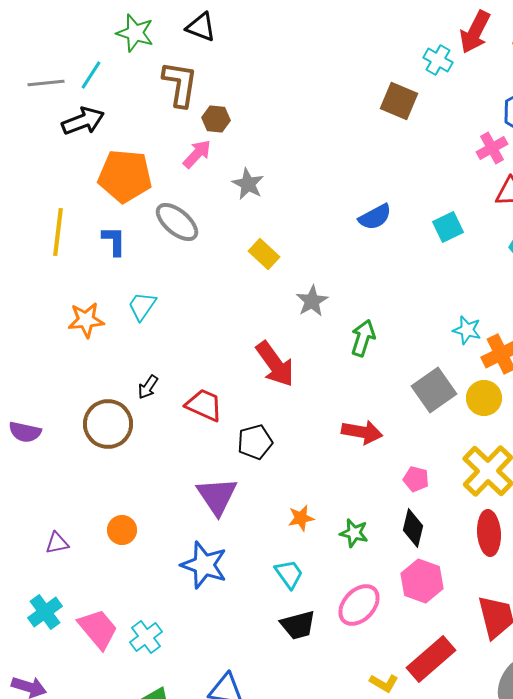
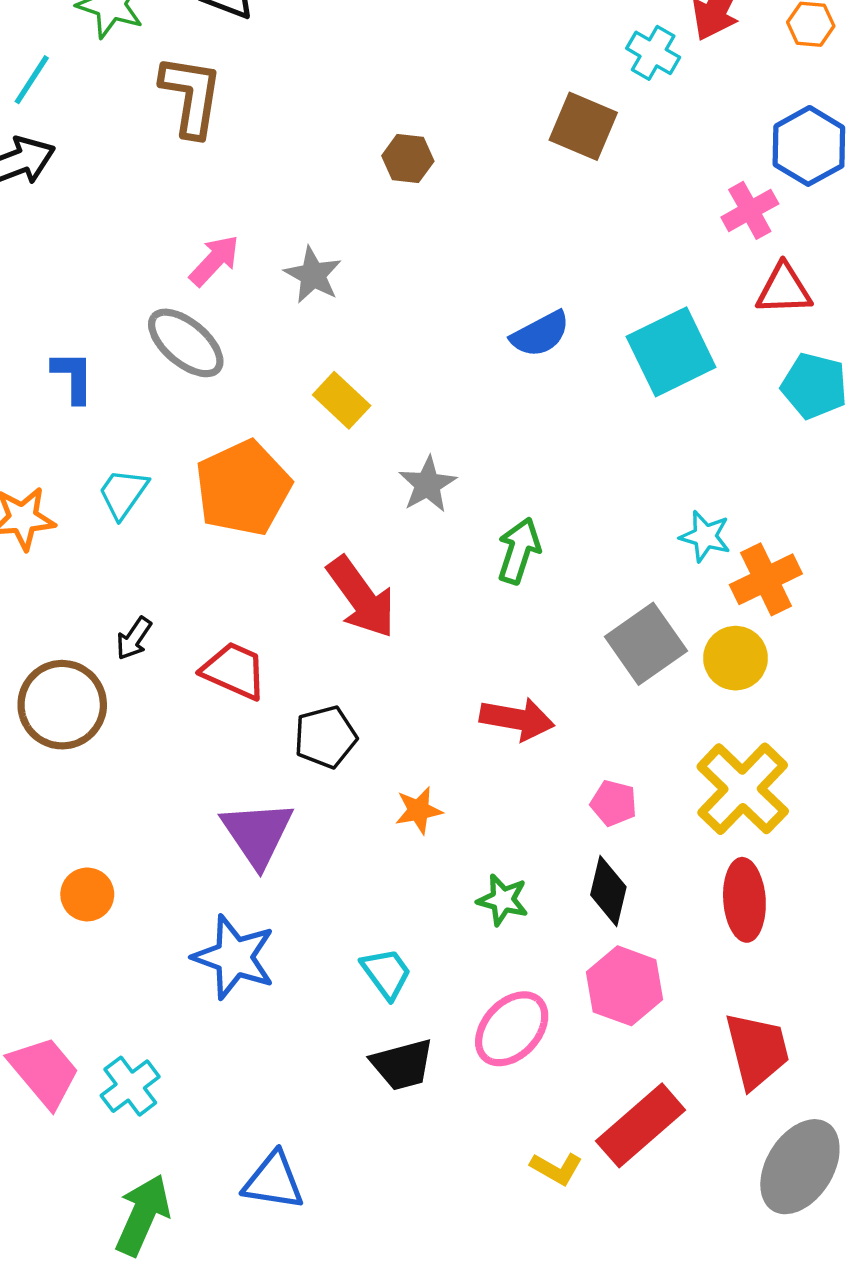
brown hexagon: (216, 119) -> (408, 158), moved
pink arrow: (197, 154) -> (214, 261), moved
orange pentagon: (125, 176) -> (243, 488), moved, turned -30
cyan square: (448, 227) -> (671, 352), size x1.6
orange star: (301, 518) -> (419, 810), moved

